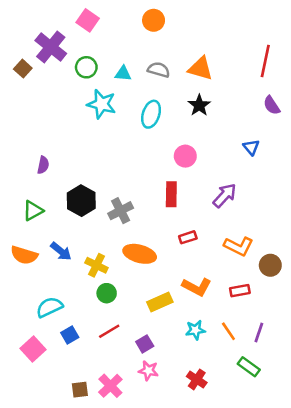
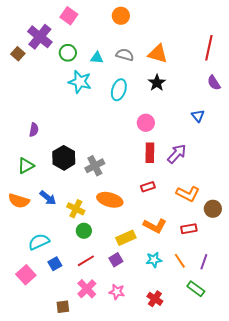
red rectangle: (171, 194) -> (150, 153), moved
purple square: (145, 344) -> (116, 260), moved
pink cross: (110, 386) -> (87, 289), moved

